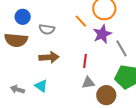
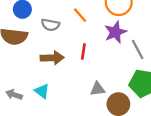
orange line: (81, 21) -> (80, 15), moved
red line: (85, 61) -> (83, 52), moved

